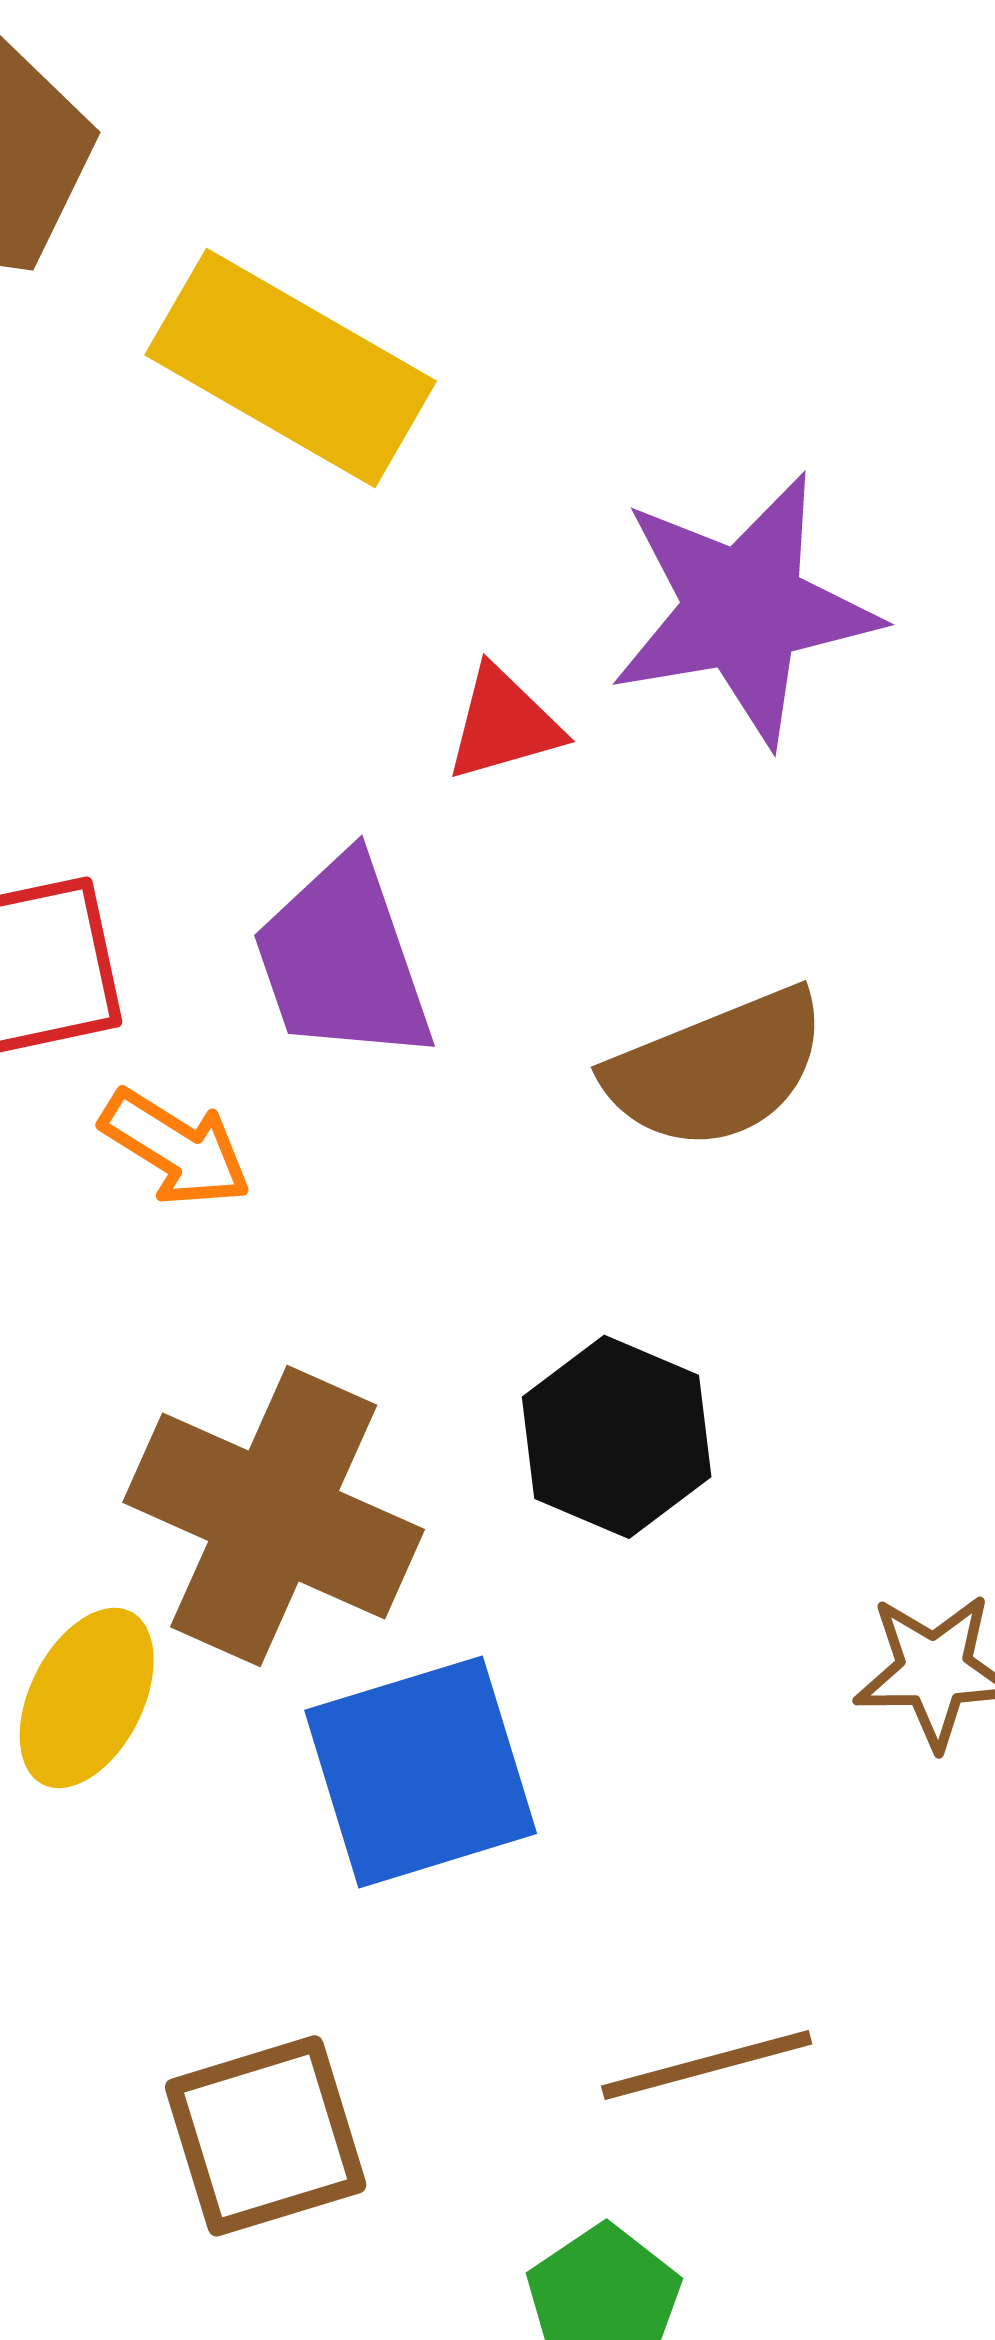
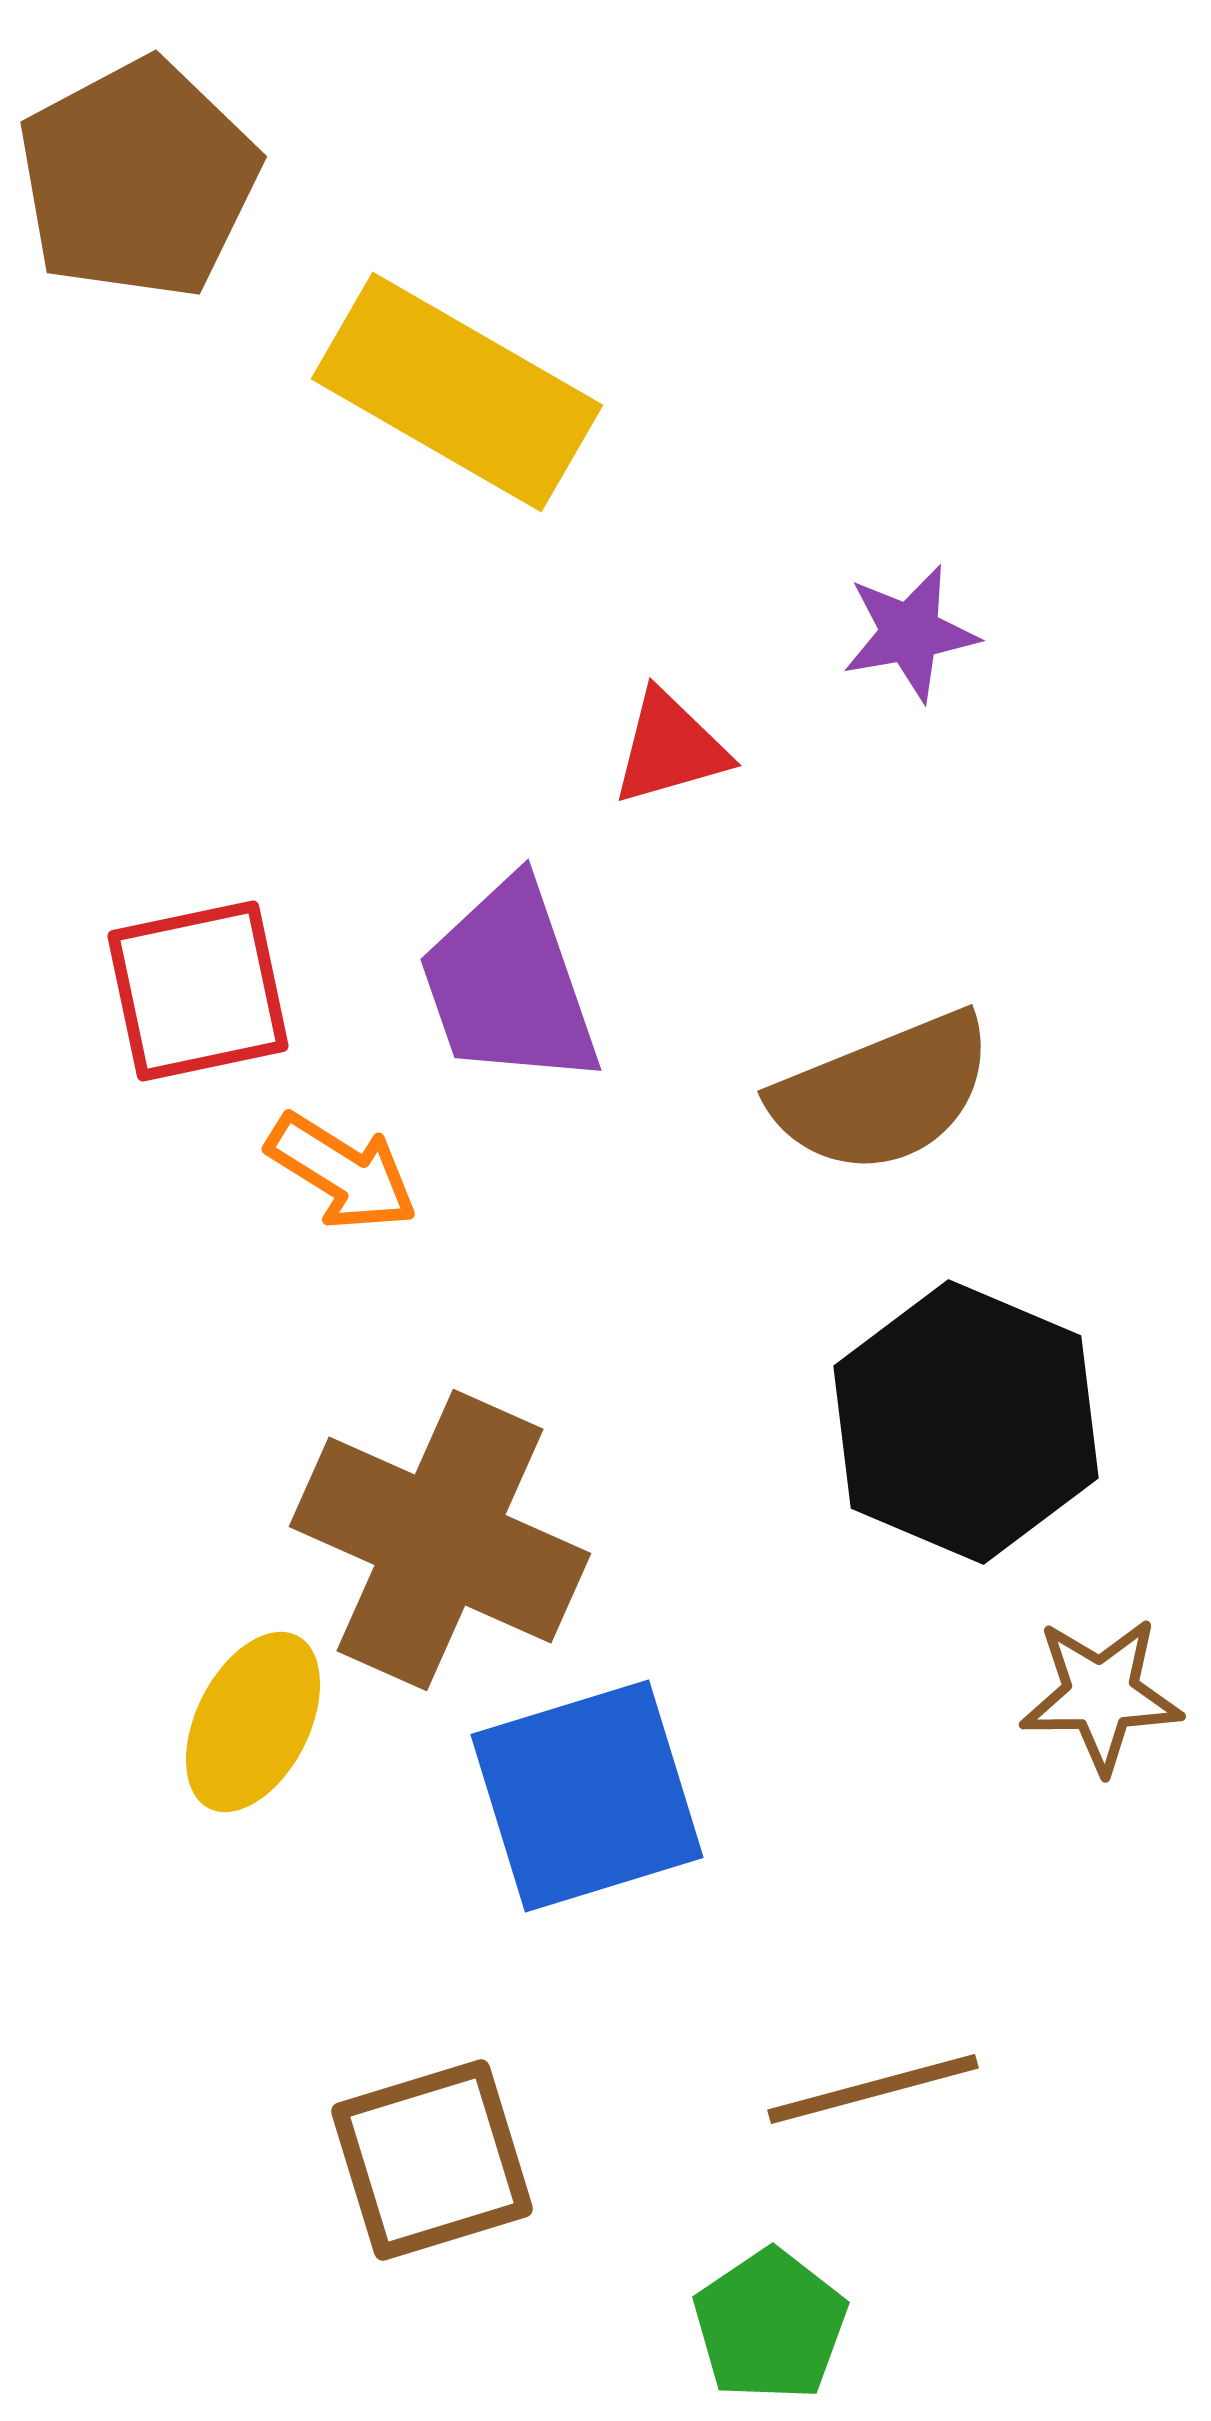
purple star: (744, 609) -> (910, 633), size x0.5
black hexagon: (617, 1437) -> (966, 1422), moved, size x1.4

